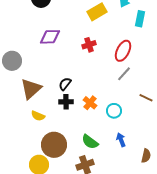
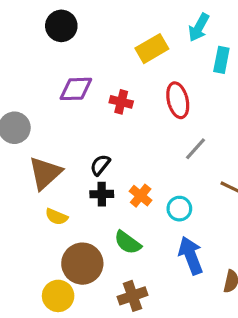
red cross: (89, 45) -> (121, 102), moved, turned 32
red ellipse: (123, 51) -> (178, 100), moved, turned -40
blue arrow: (121, 140) -> (191, 255), size x1.6
green semicircle: (90, 142) -> (128, 243), moved

